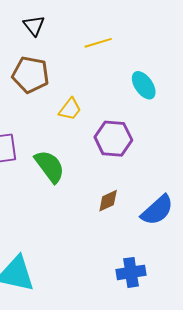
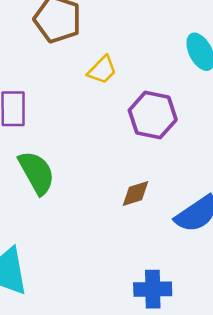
green semicircle: (50, 166) -> (37, 173), moved

